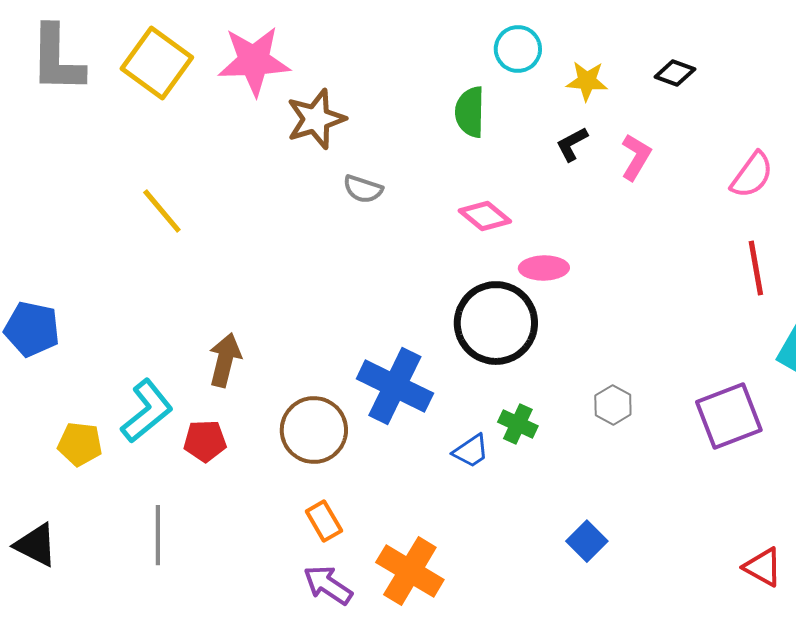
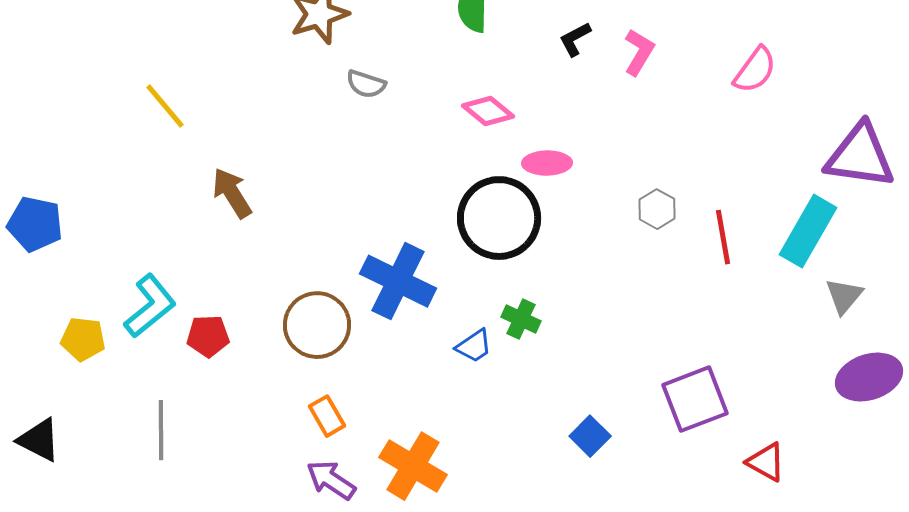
red line: (756, 268) -> (723, 237), moved
brown arrow: (225, 360) -> (232, 193), moved, turned -46
gray hexagon: (613, 405) -> (657, 209), moved
purple square: (729, 416) -> (695, 399), moved

